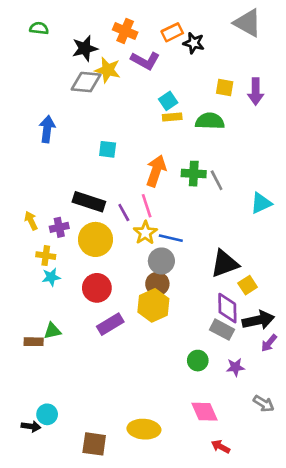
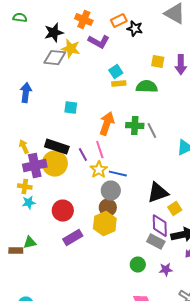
yellow arrow: (31, 221) -> (24, 147), moved
purple cross: (59, 227) -> (35, 166), size x1.6
yellow circle: (96, 239) -> (55, 164), moved

